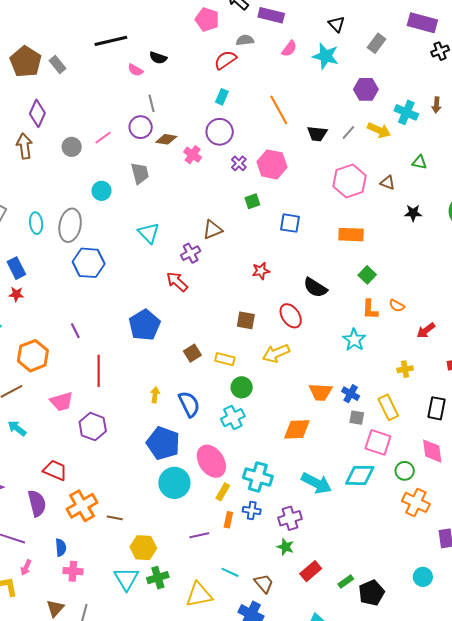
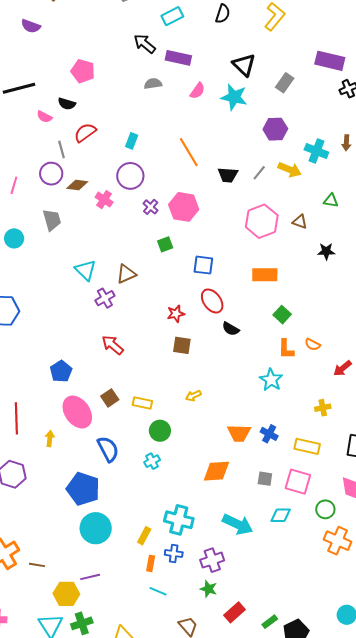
pink pentagon: (207, 19) -> (83, 71), moved
black triangle: (337, 24) -> (244, 65), size x1.4
red semicircle: (225, 60) -> (85, 133), moved
pink line: (103, 138) -> (14, 185), turned -36
cyan triangle: (149, 233) -> (85, 270), moved
red arrow: (177, 282) -> (113, 345), moved
black semicircle: (315, 288) -> (231, 329), size x0.7
red ellipse: (291, 316) -> (212, 301), moved
brown square: (246, 320) -> (182, 345), moved
blue pentagon: (144, 325) -> (61, 371), size x0.7
yellow arrow: (276, 353) -> (193, 396), size x0.6
yellow arrow: (155, 395) -> (50, 439), moved
yellow rectangle: (388, 407) -> (307, 446), turned -50
cyan cross: (233, 418) -> (152, 461), size x0.7
gray square: (357, 418) -> (265, 479), moved
pink ellipse: (211, 461) -> (77, 412), moved
cyan diamond: (360, 475) -> (281, 515), size x0.7
purple line: (199, 535) -> (90, 577), moved
cyan line: (230, 572) -> (158, 591), moved

